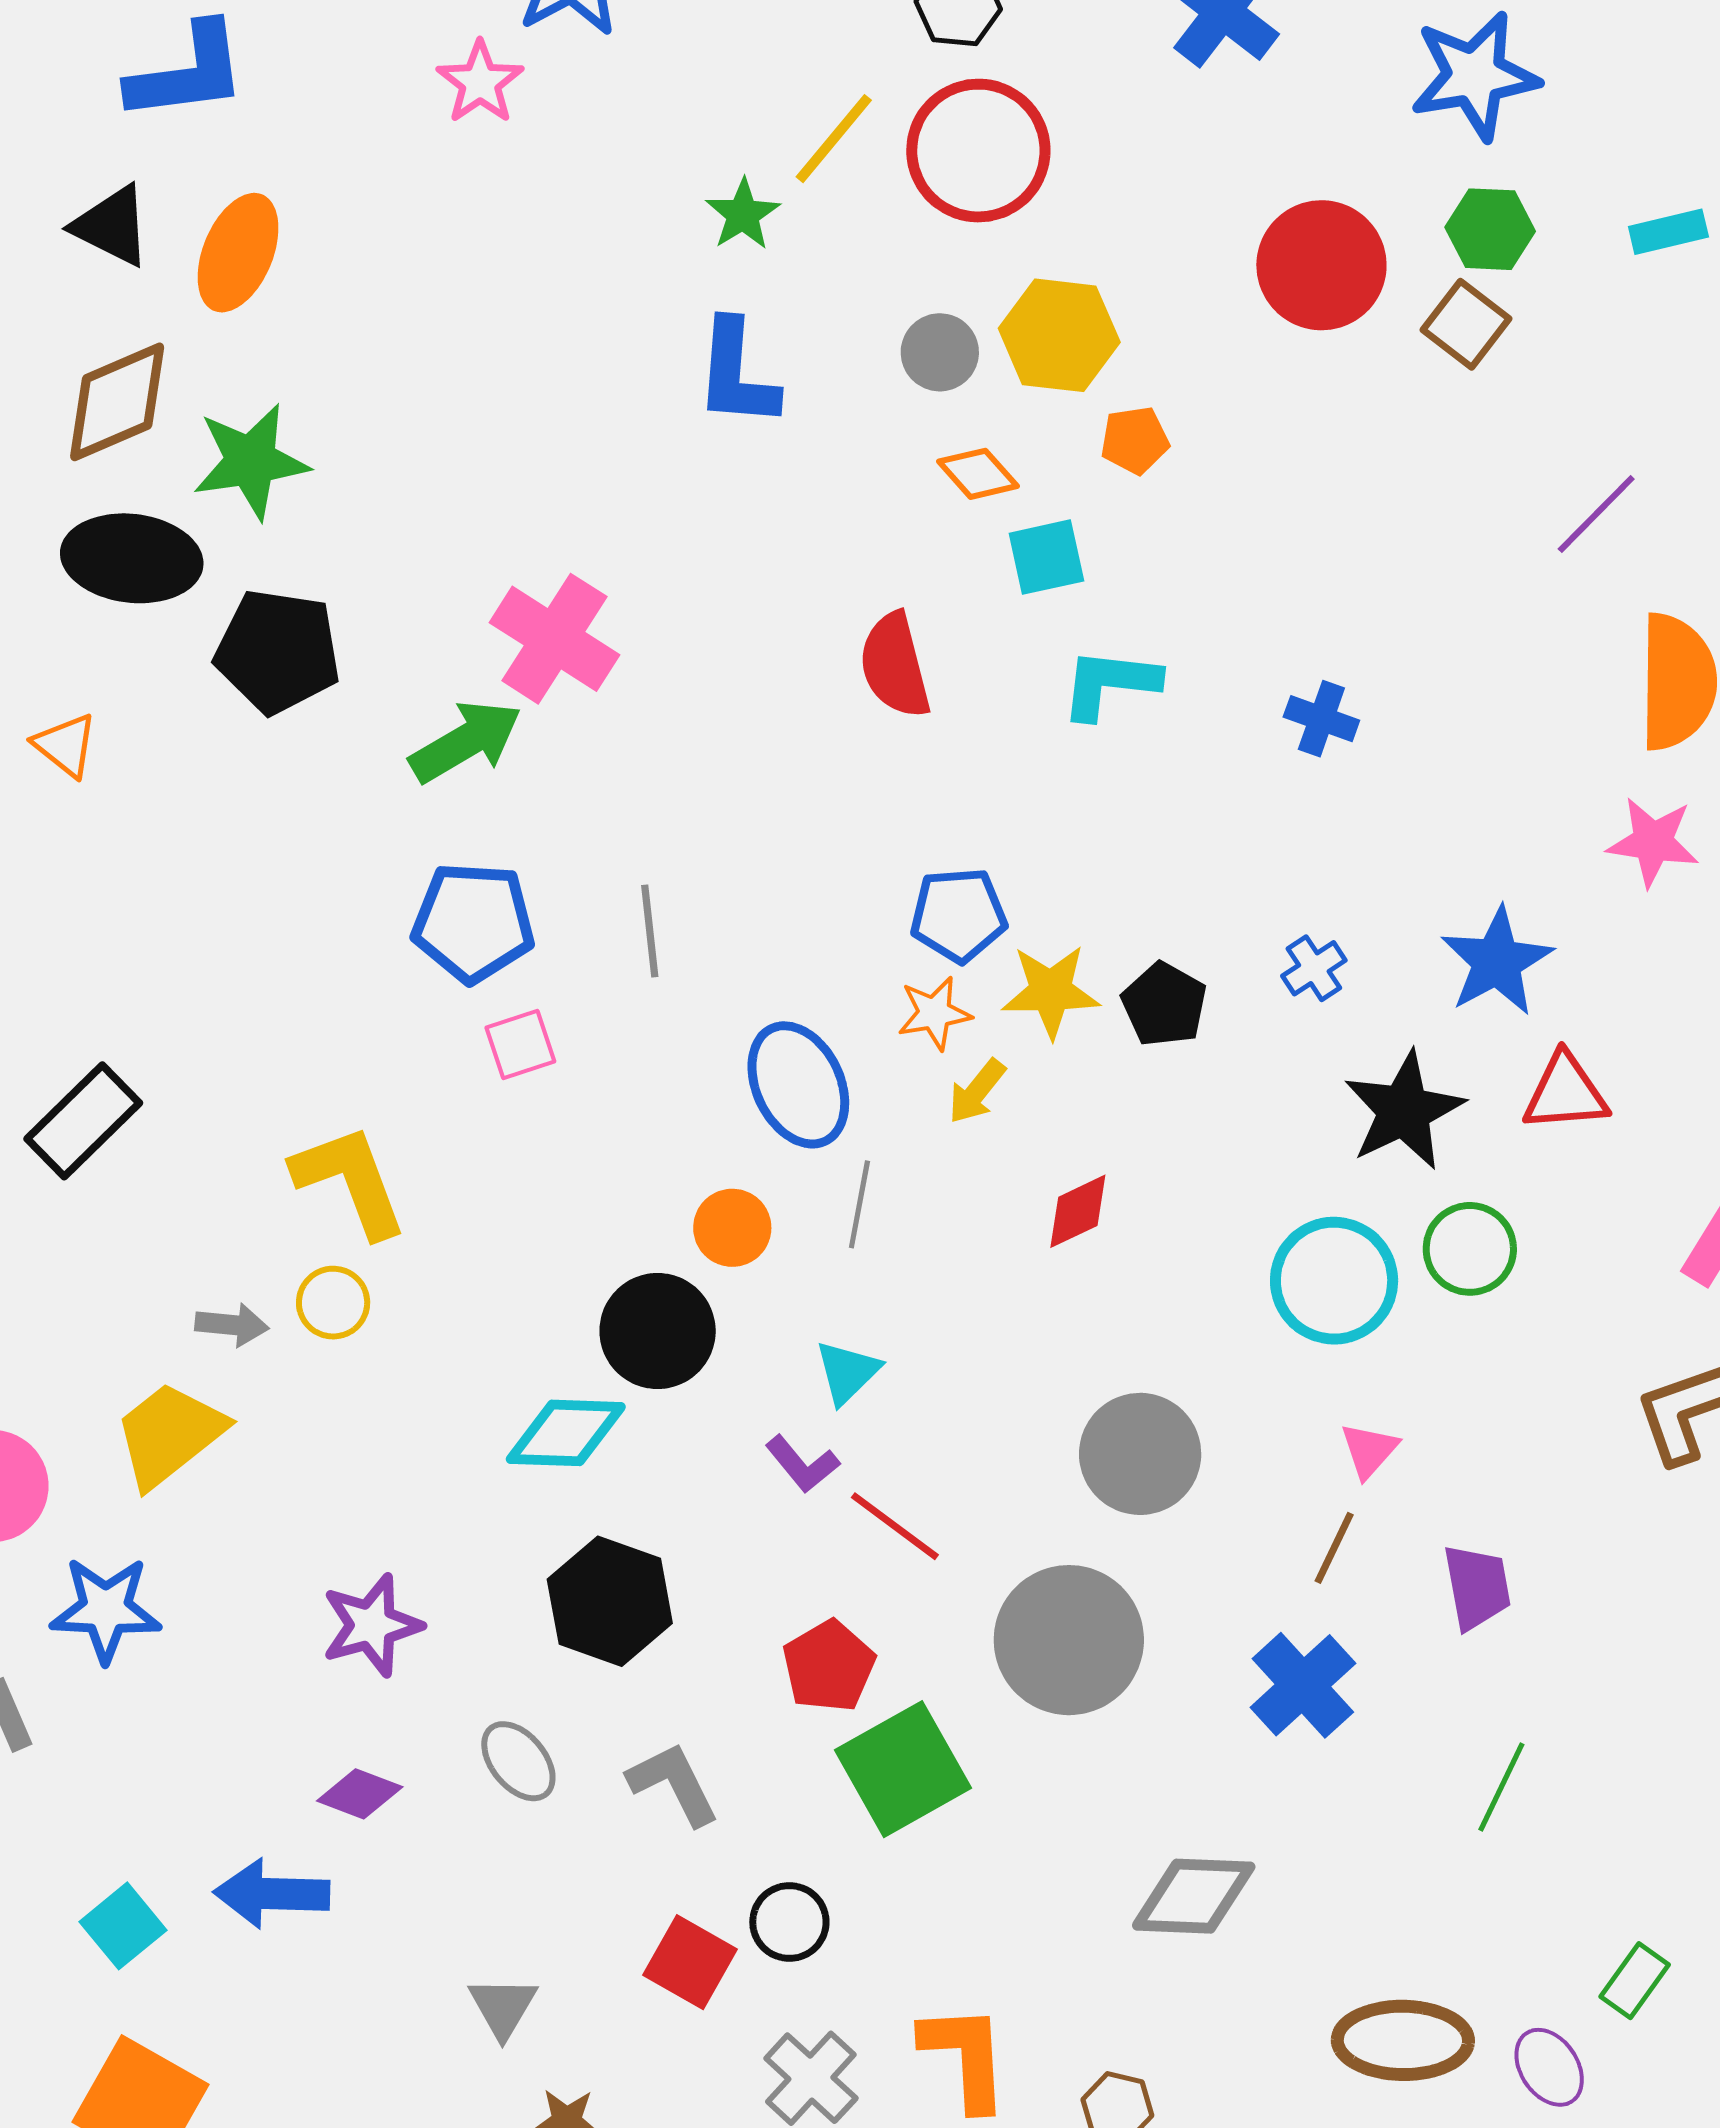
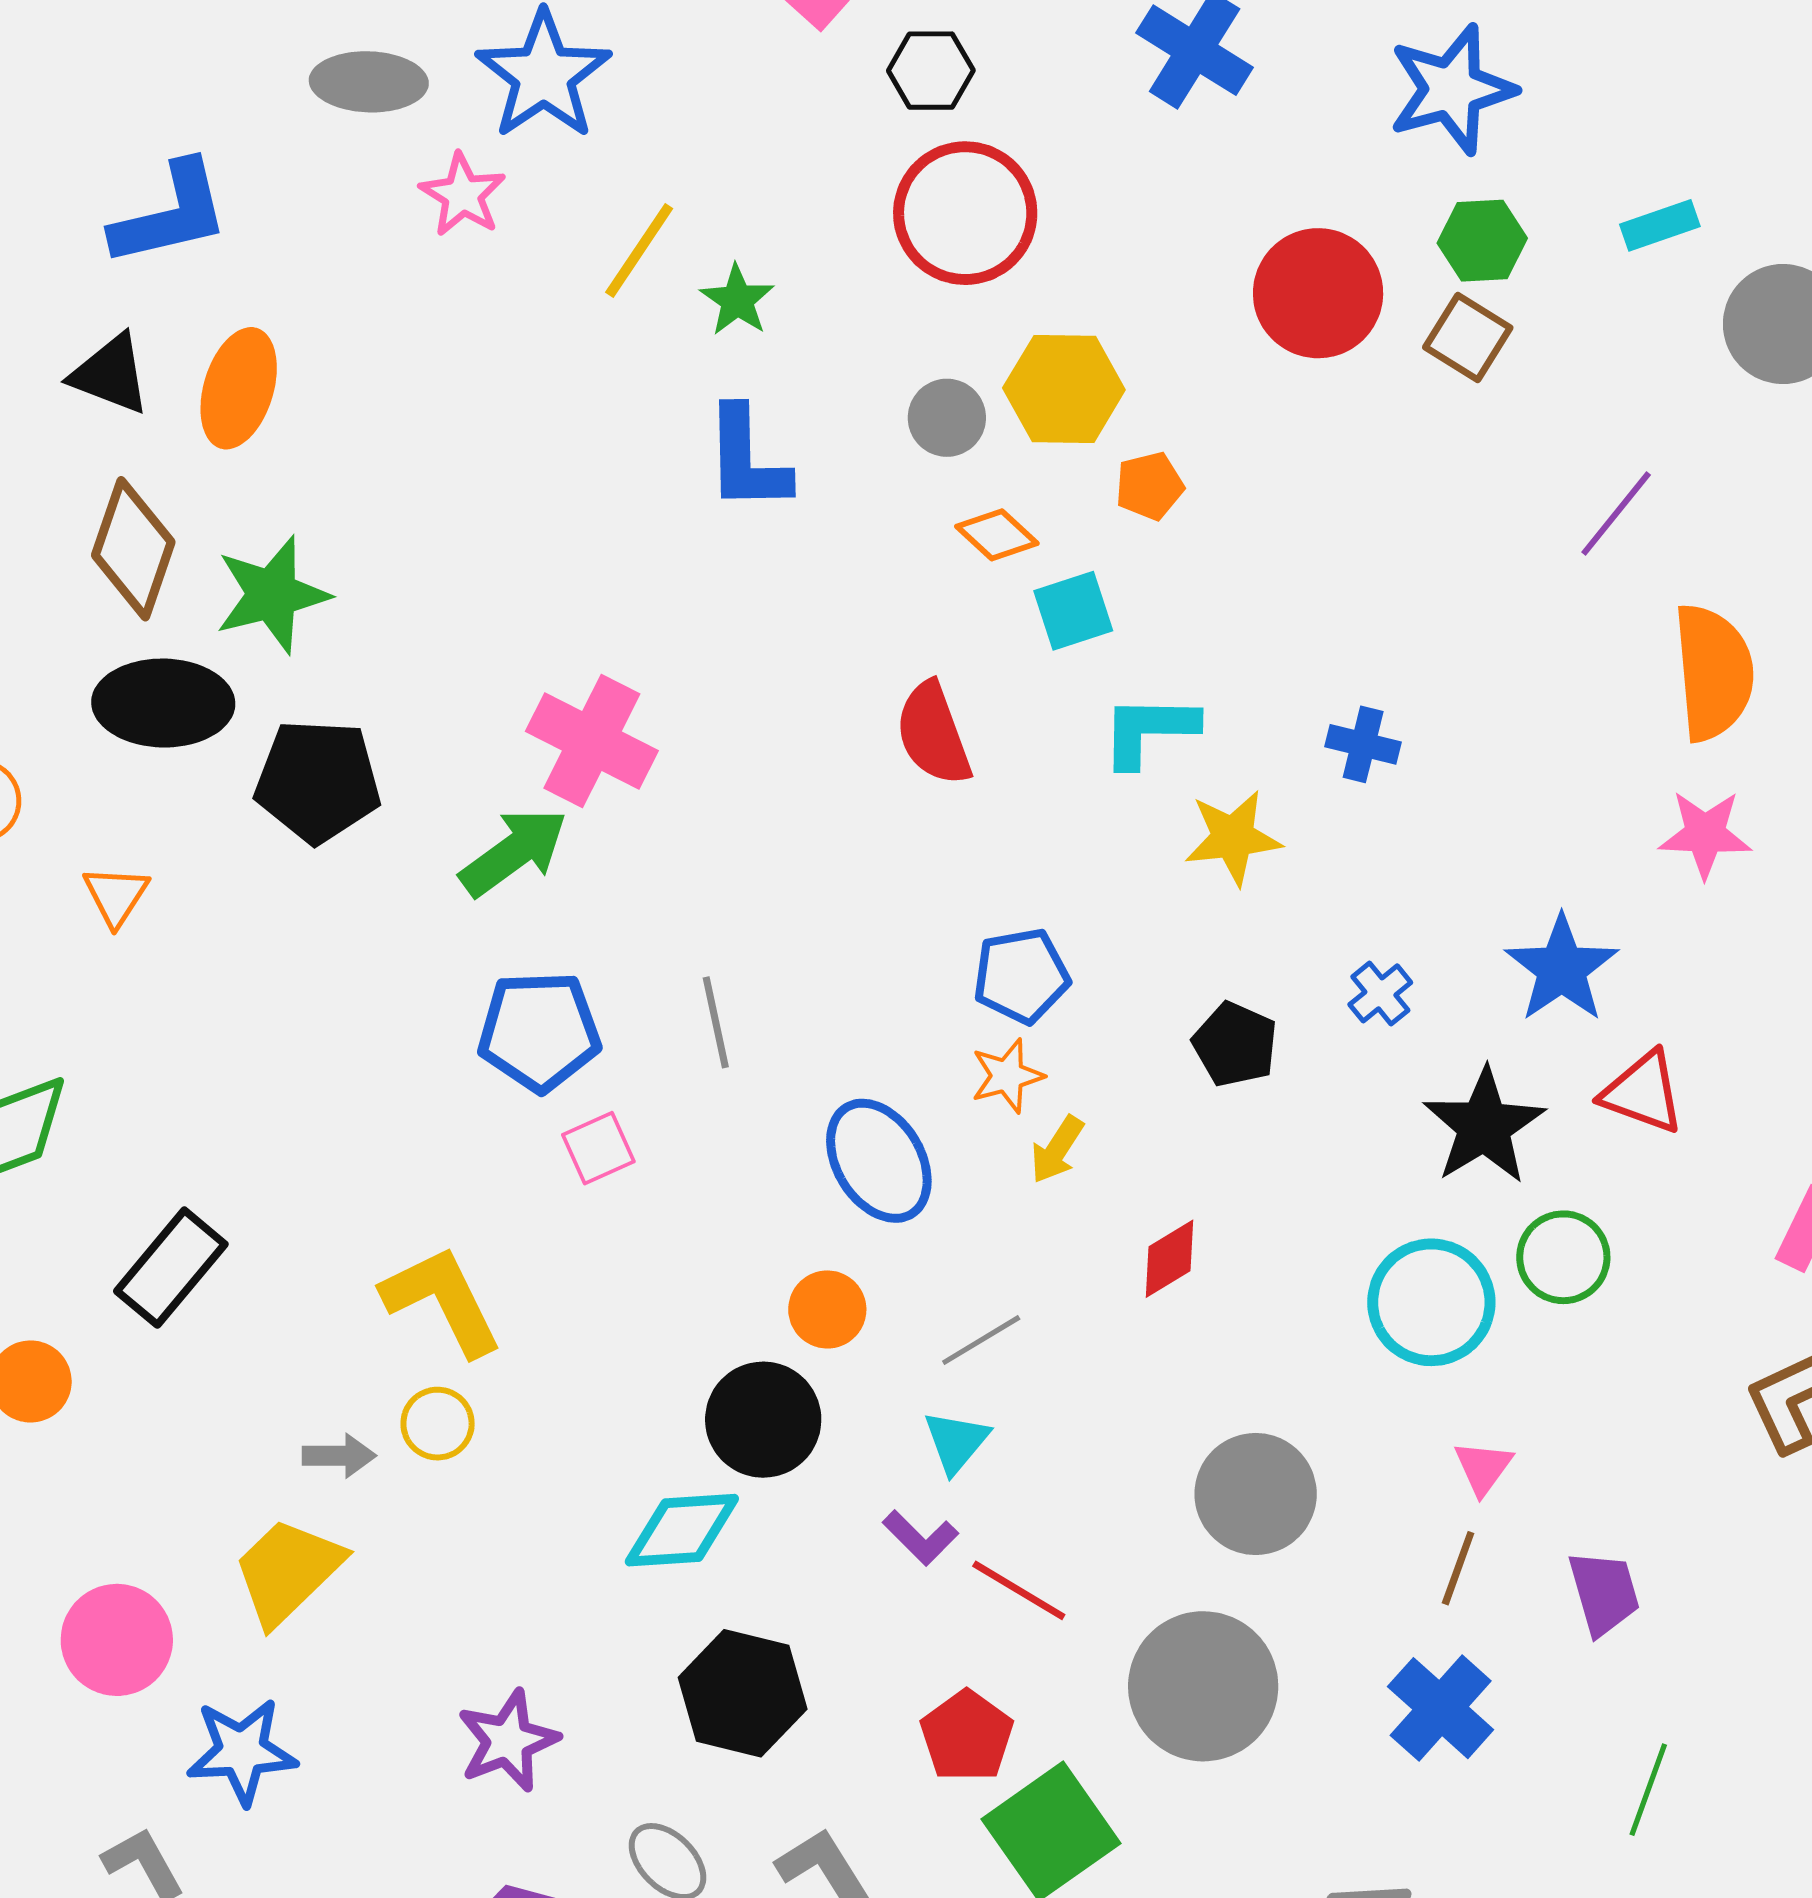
yellow line: (834, 139) -> (639, 250), moved
brown diamond: (117, 402) -> (133, 549), turned -42
orange triangle: (65, 745) -> (116, 896), turned 30
yellow star: (1051, 991) -> (1233, 838), moved
red triangle: (1565, 1093) -> (1643, 1092), turned 30
gray line: (859, 1204) -> (981, 1340), moved, turned 54

